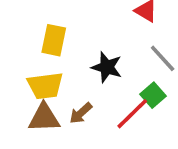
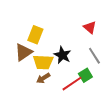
yellow trapezoid: (45, 86) -> (43, 62), moved
brown triangle: (44, 118) -> (24, 52), moved, turned -42

